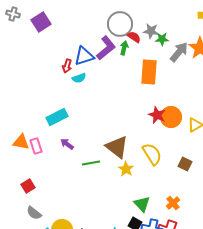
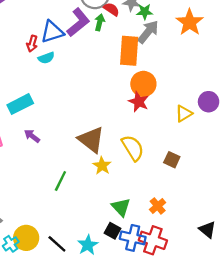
gray arrow: (179, 52) -> (148, 32), moved
orange circle: (171, 117) -> (143, 84), moved
green line: (91, 163) -> (60, 181), moved, turned -54

